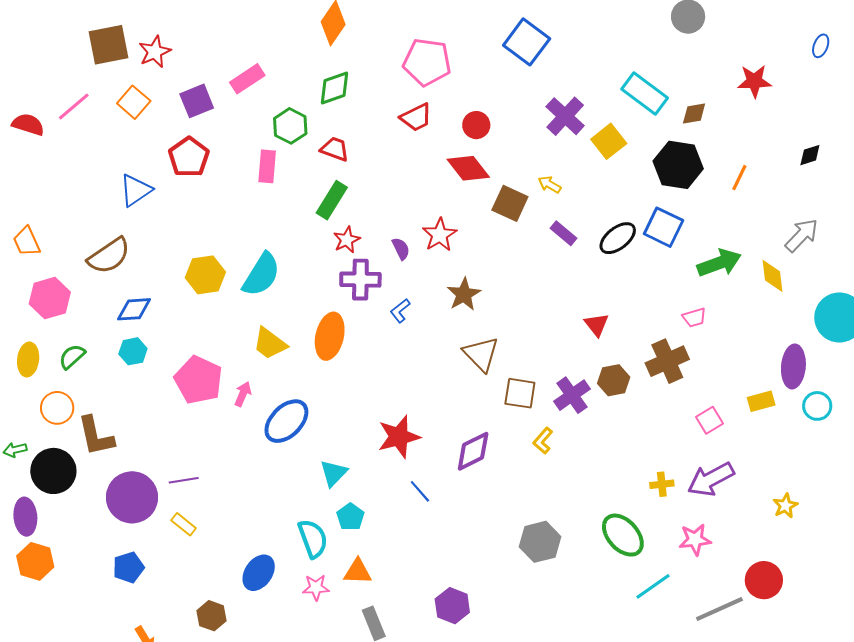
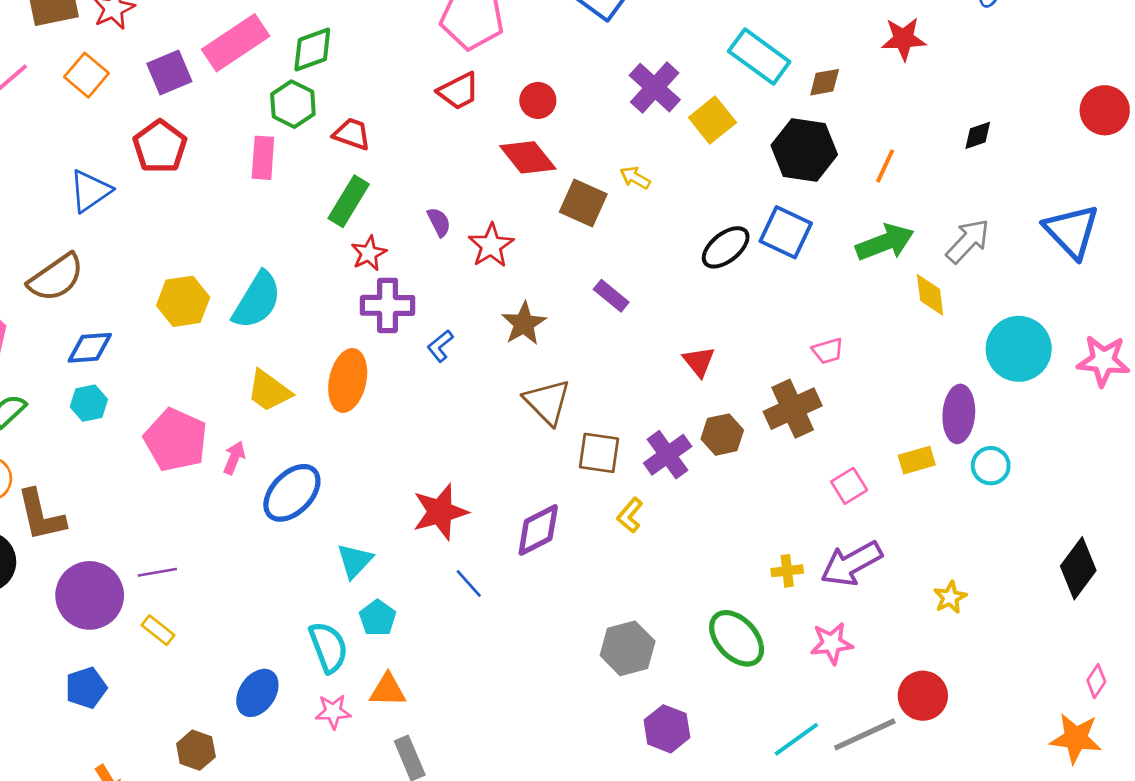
pink rectangle: (247, 79) -> (236, 43), size x1.4
green diamond: (334, 88) -> (312, 50), moved
purple rectangle: (564, 233) -> (611, 296), moved
purple semicircle: (401, 249) -> (439, 222), moved
green arrow: (719, 263) -> (885, 242), moved
cyan line: (653, 586) -> (796, 739), moved
purple hexagon: (452, 606) -> (667, 729), moved

